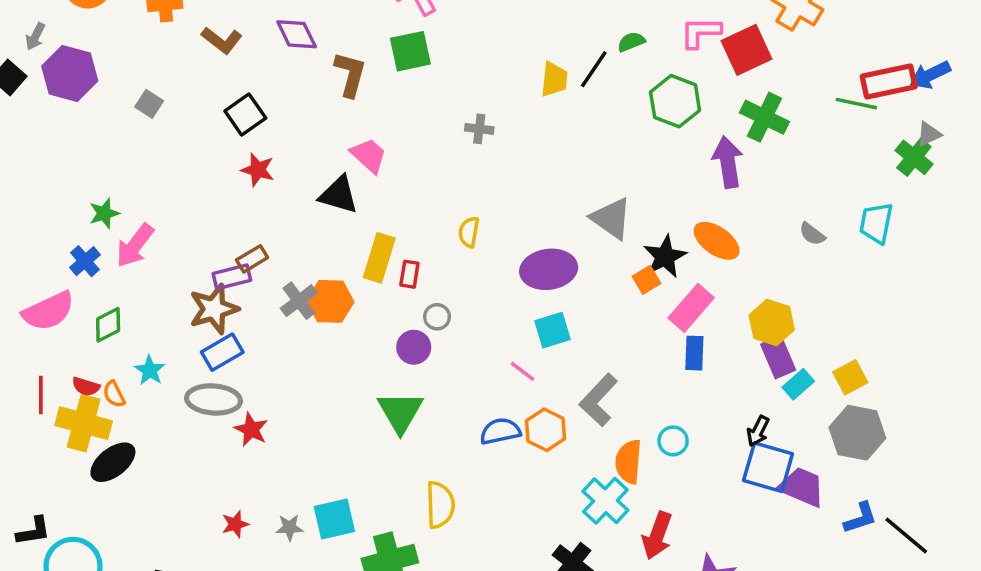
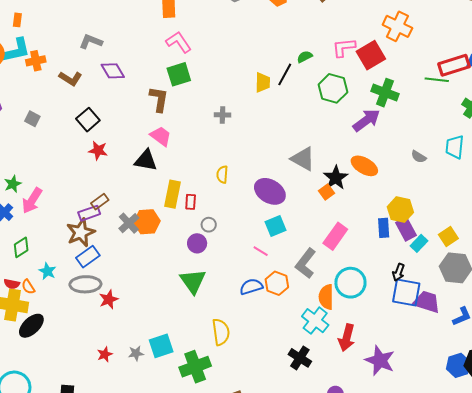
brown L-shape: (350, 74) -> (159, 99), moved
purple arrow: (728, 162) -> (366, 120), turned 68
purple ellipse: (549, 269) -> (270, 191), turned 44
pink rectangle: (691, 308) -> (335, 236), moved
blue rectangle: (694, 353) -> (384, 228), moved
red star: (251, 430) -> (109, 299), turned 30
cyan circle: (673, 441) -> (350, 283), size x1.8

